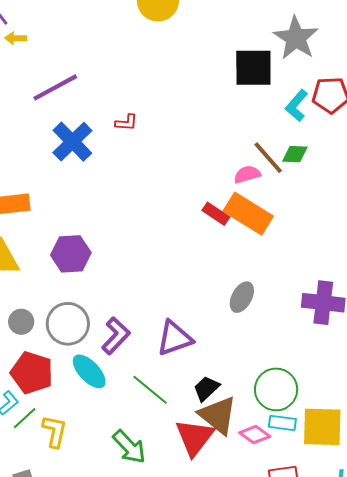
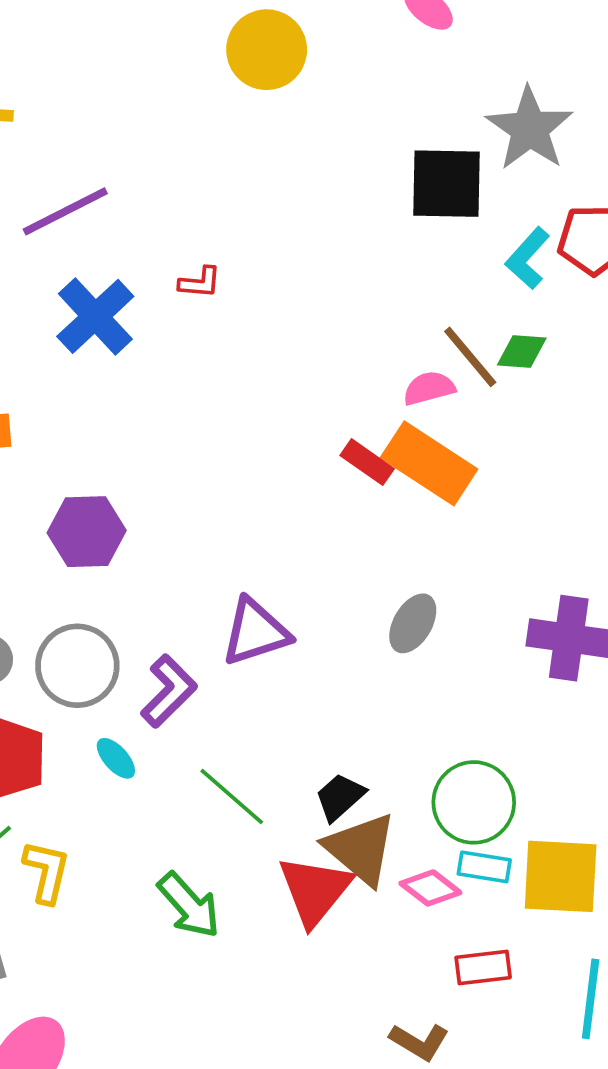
purple triangle: (175, 338) -> (255, 632), moved
cyan ellipse: (89, 371) -> (116, 758), size x0.6

